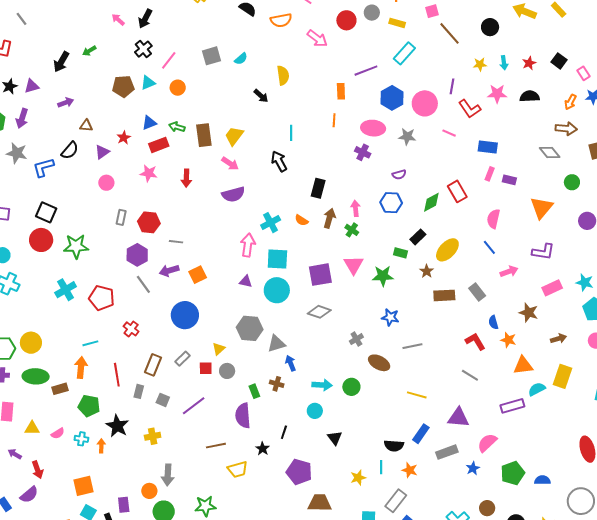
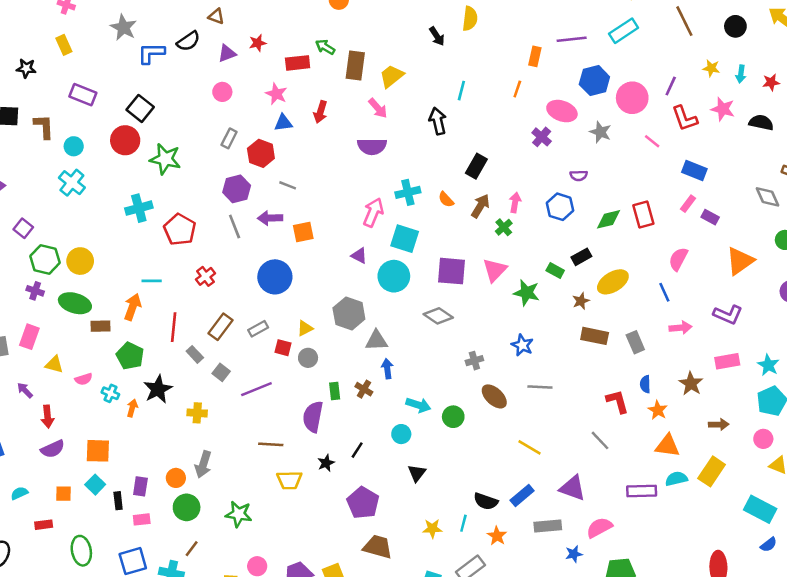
blue triangle: (149, 123) -> (283, 123), moved
gray rectangle: (139, 391) -> (195, 354), turned -72
purple semicircle: (29, 495) -> (53, 449), moved

